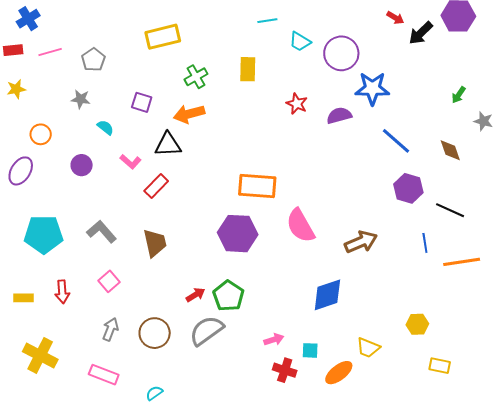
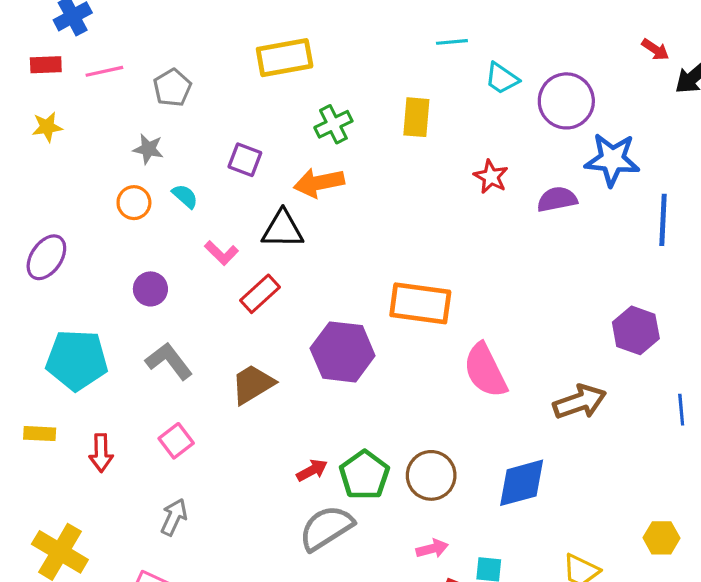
orange circle: (41, 134) -> (134, 203), moved
blue line: (396, 141) -> (663, 220), moved, turned 48
purple circle: (82, 165) -> (150, 289), moved
purple hexagon: (408, 188) -> (636, 330), moved
purple hexagon: (238, 234) -> (343, 352), moved
brown trapezoid: (155, 243) -> (253, 384), turned -112
yellow rectangle: (23, 298) -> (40, 434), moved
brown circle: (155, 333) -> (431, 475), moved

